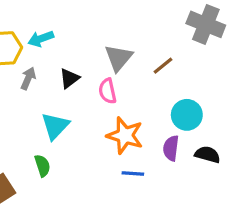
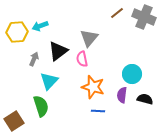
brown line: (163, 66) -> (117, 13), moved
gray arrow: (28, 78) -> (34, 59), moved
black triangle: (69, 78) -> (58, 51), size x1.5
green semicircle: (42, 166) -> (41, 106), size x1.5

